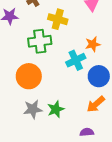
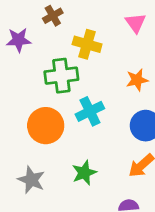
cyan cross: (76, 60) -> (90, 111), moved
gray star: (33, 109) -> (31, 180), moved, turned 30

